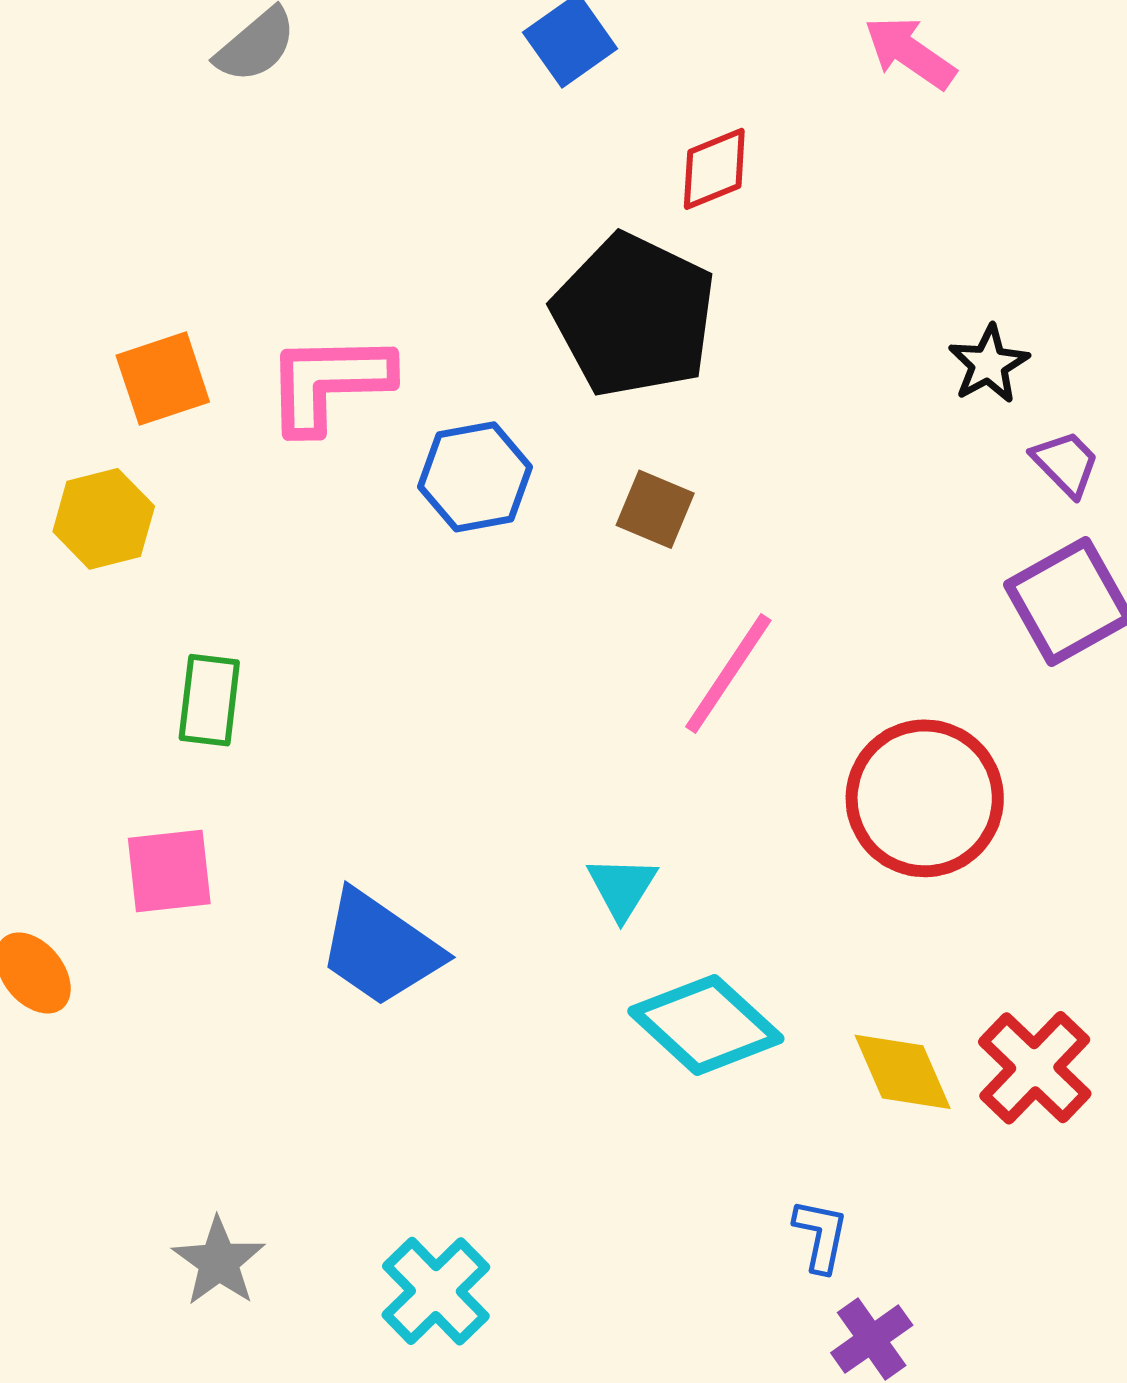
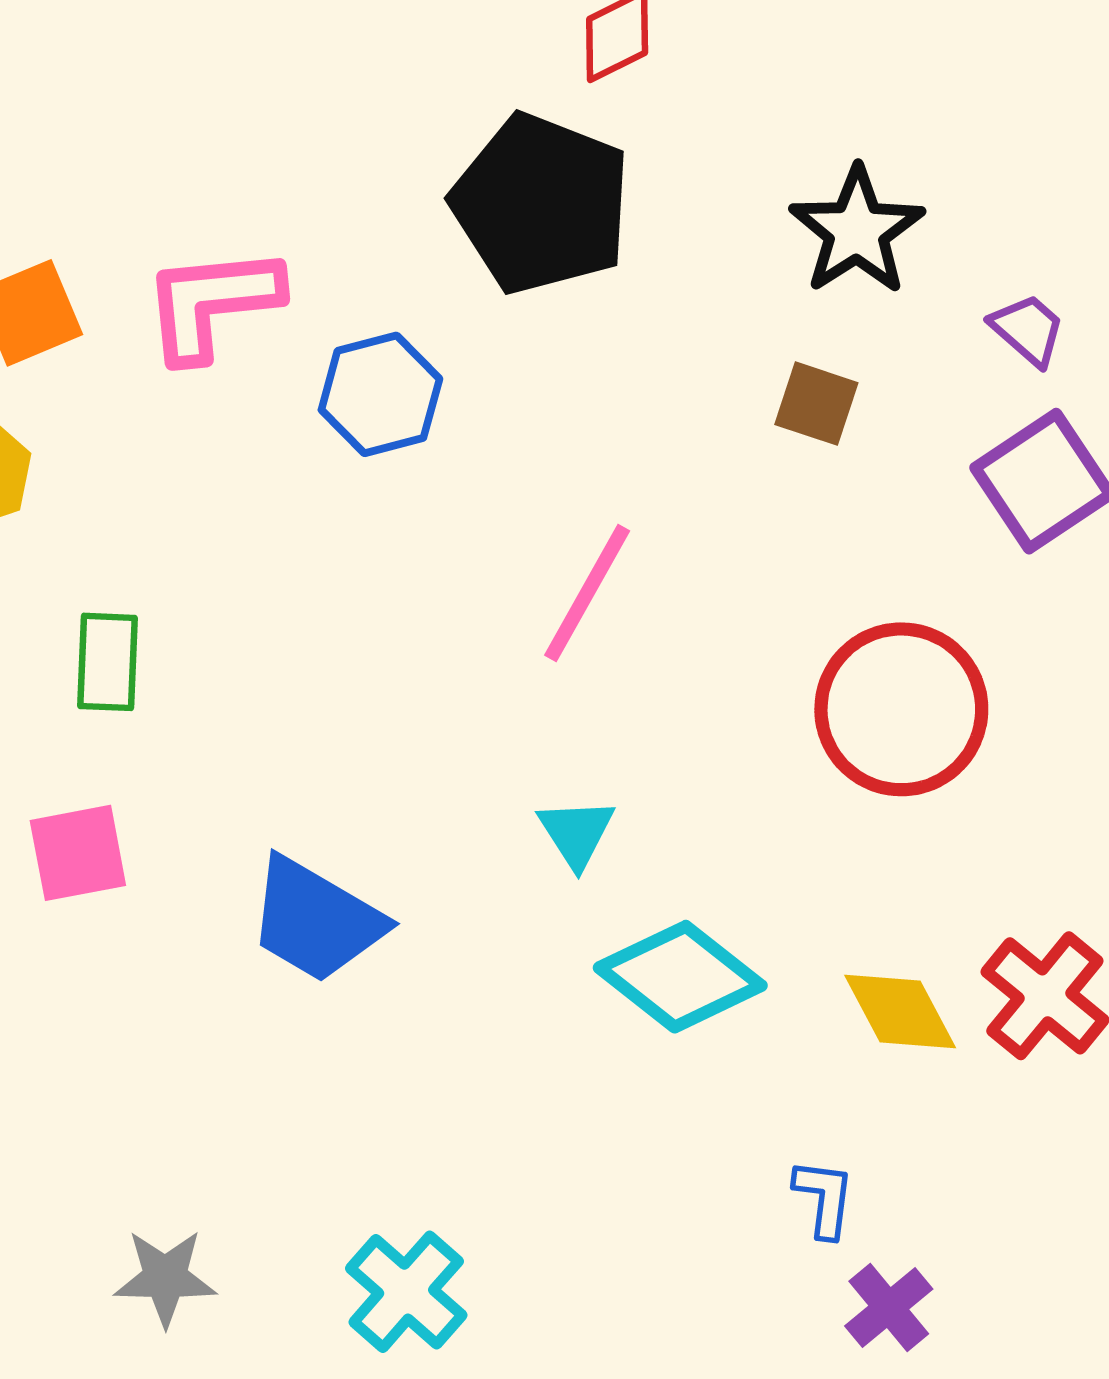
black star: (989, 364) -> (857, 231), moved, size x1.5
brown square: (655, 509) -> (816, 404), moved
pink line: (728, 673) -> (587, 593), moved
gray star: (219, 1262) -> (165, 1278), turned -30

